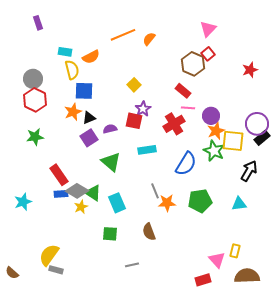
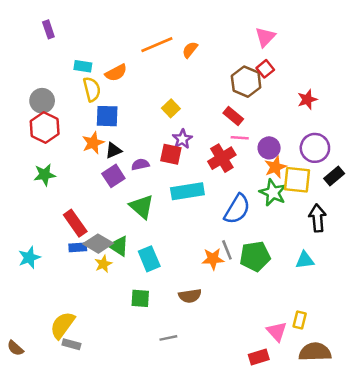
red star: (250, 70) -> (307, 99), moved
purple circle: (257, 124) -> (315, 148), moved
cyan rectangle: (147, 150) -> (187, 191), size x1.4
black arrow: (249, 171) -> (317, 218), turned -35
gray line: (155, 191) -> (227, 250), moved
brown semicircle: (149, 232) -> (190, 296), turned -78

